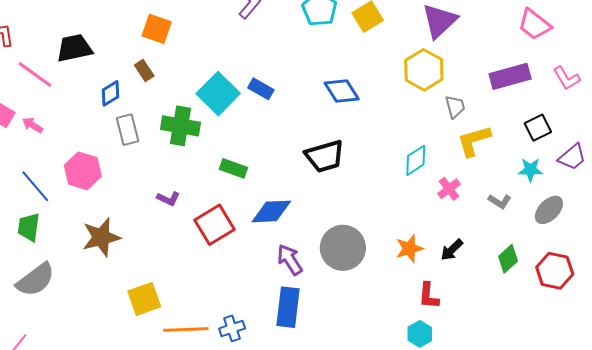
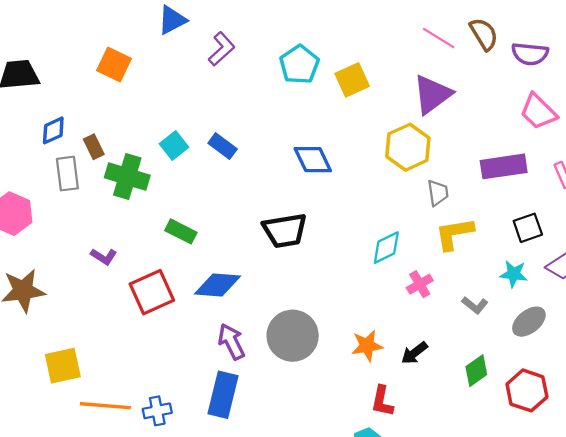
brown rectangle: (144, 71) -> (94, 147), moved
cyan square: (218, 94) -> (174, 145), size x0.6

